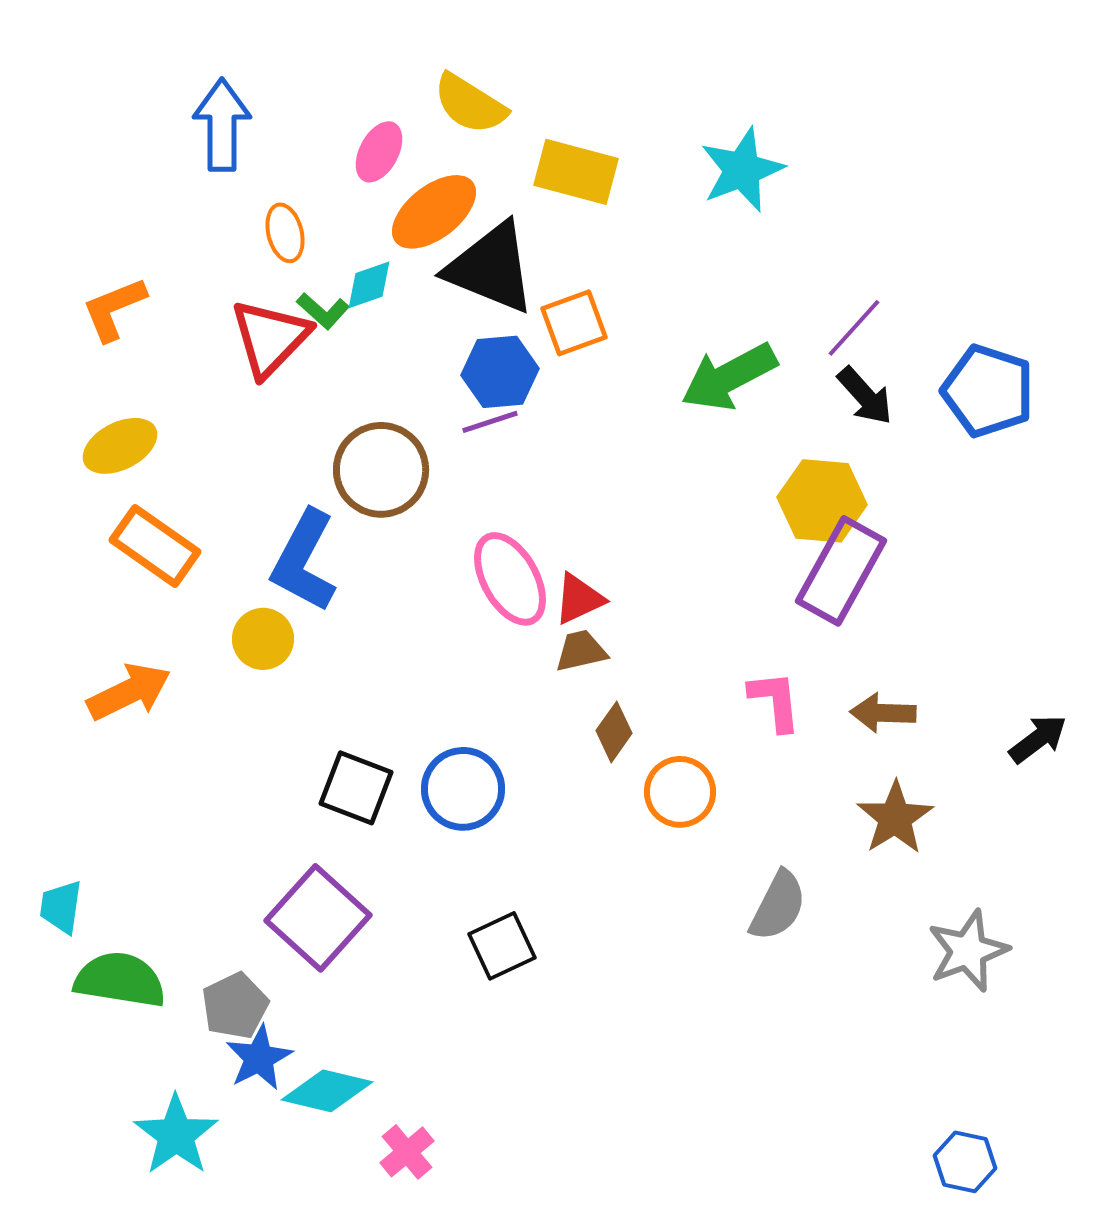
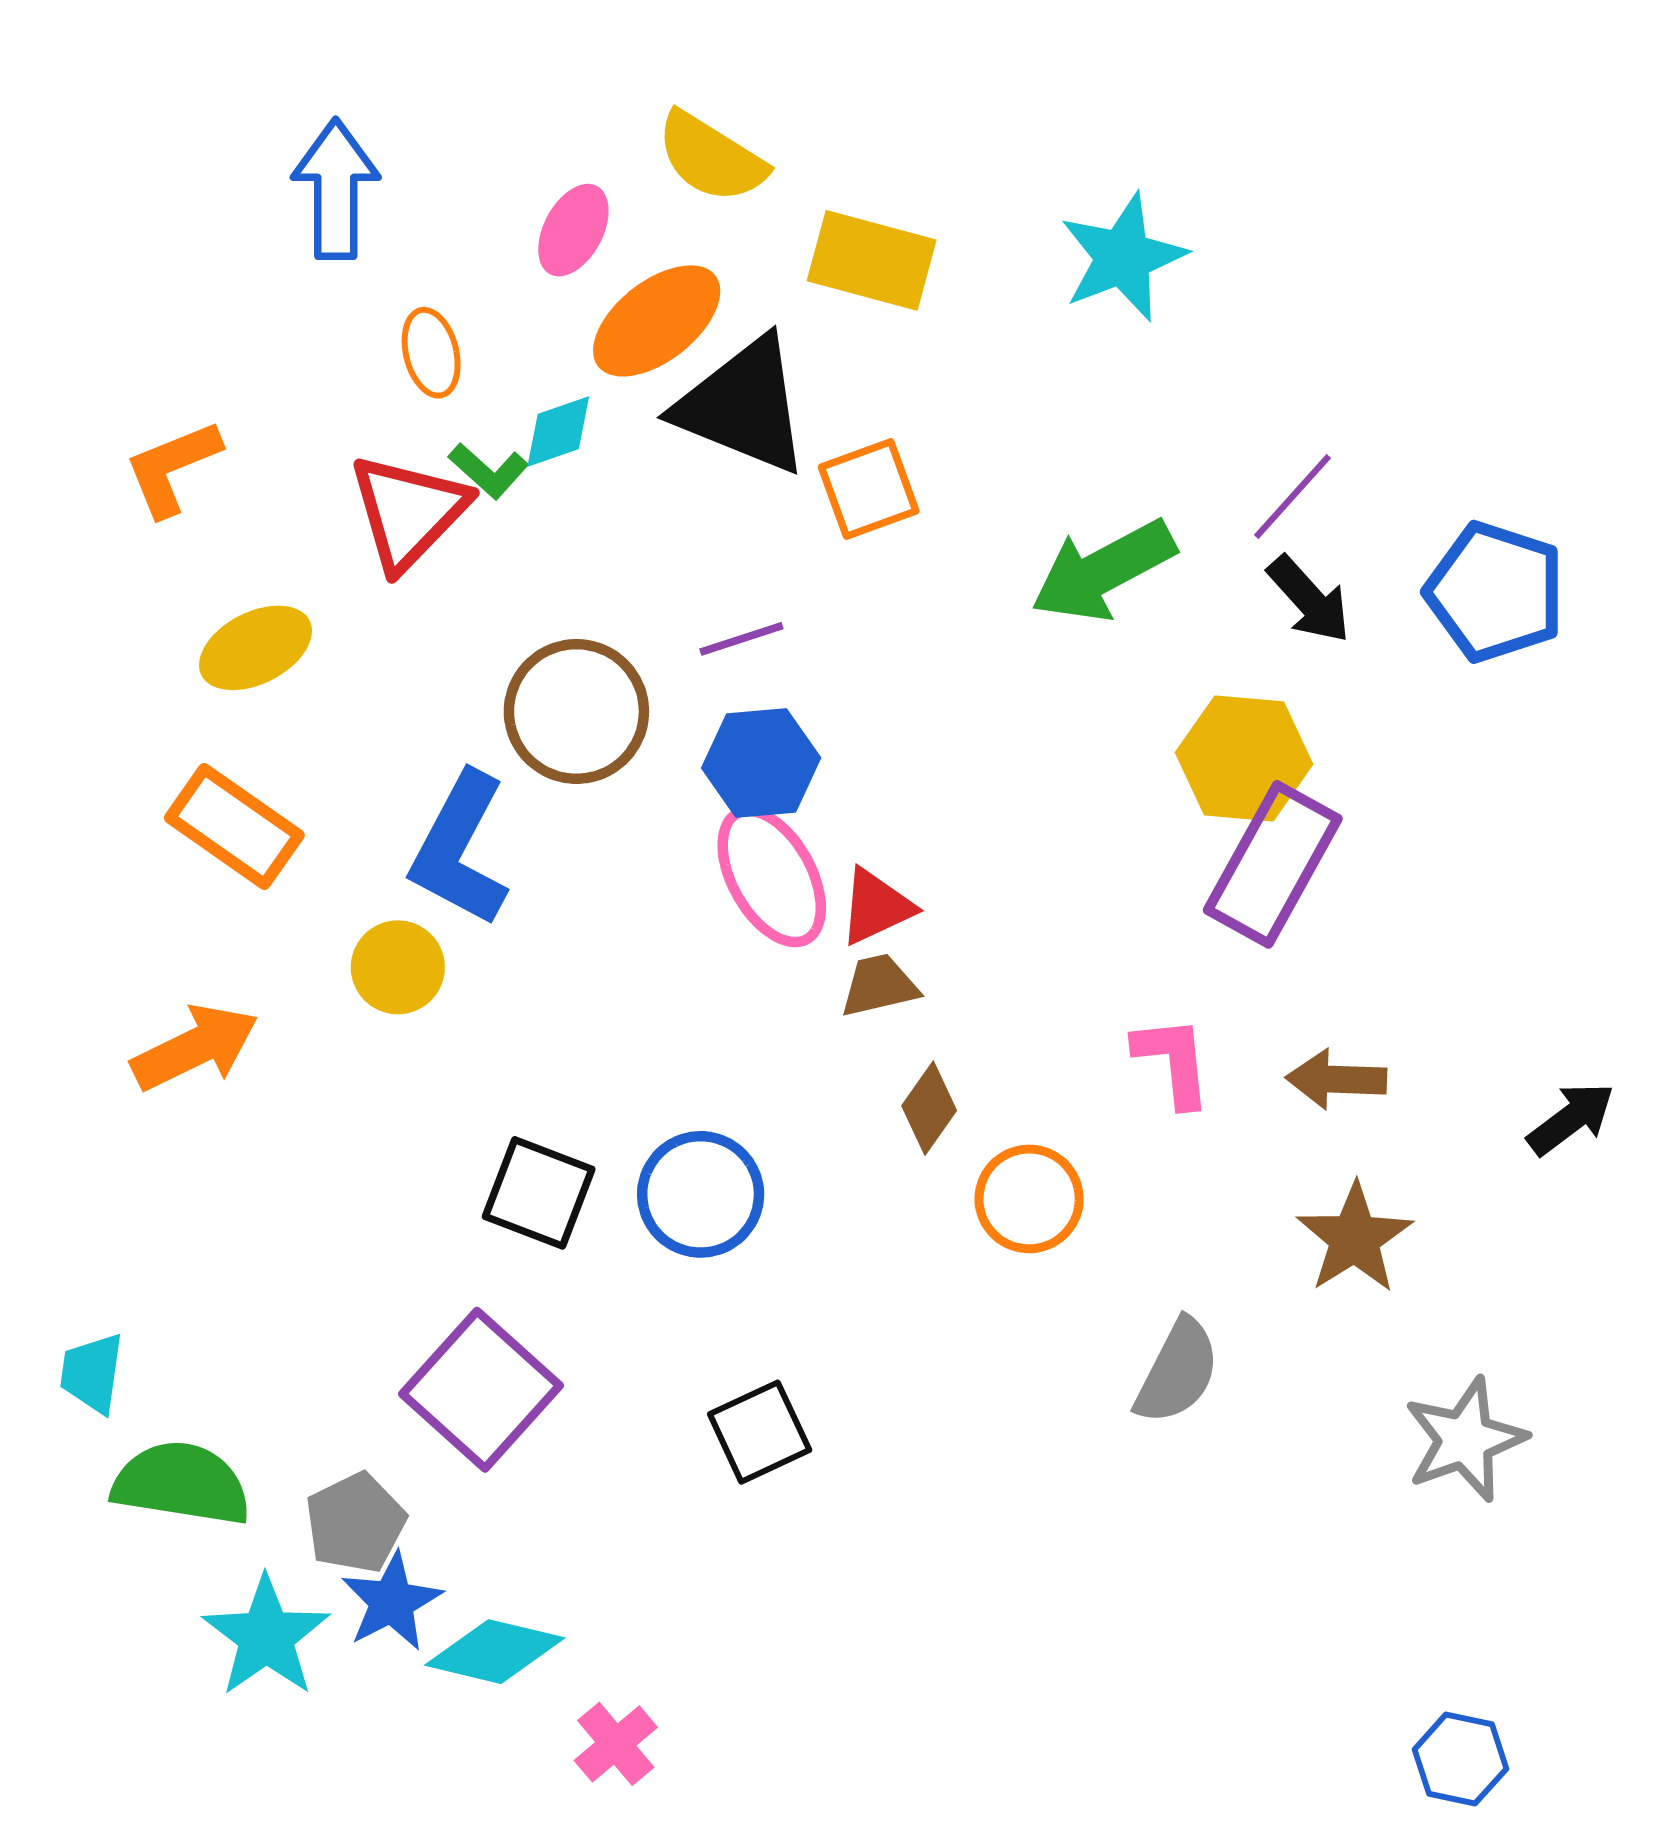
blue hexagon: (500, 372) -> (761, 763), moved
yellow ellipse: (120, 446) -> (256, 648), moved
cyan star: (176, 1135) -> (266, 1636), moved

